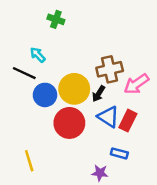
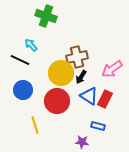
green cross: (56, 19) -> (46, 16), size x1.5
brown cross: (110, 69) -> (77, 57), moved
blue circle: (45, 95) -> (23, 90), moved
yellow line: (29, 161) -> (35, 125), moved

